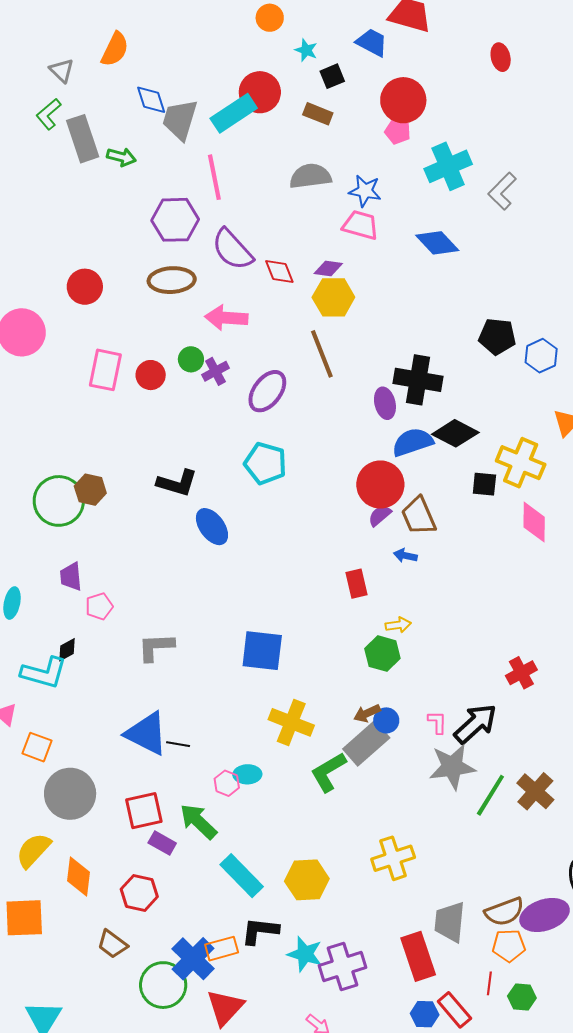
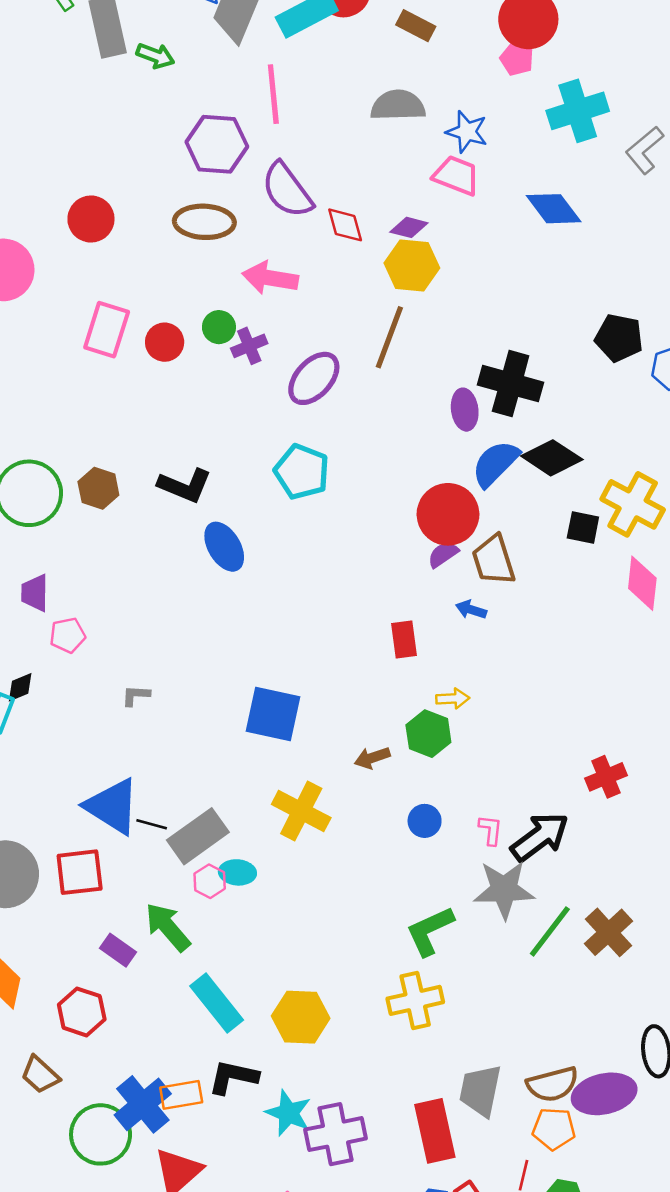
brown line: (322, 354) -> (389, 337), turned 36
blue semicircle: (413, 442) -> (495, 464), turned -33
brown hexagon: (90, 490) -> (98, 488), moved
gray L-shape: (156, 647) -> (136, 695), size x0.6
brown arrow: (367, 713) -> (372, 758), moved
gray rectangle: (366, 743) -> (198, 836), moved
green L-shape: (328, 772) -> (430, 931), moved
red square: (144, 811) -> (80, 872), moved

